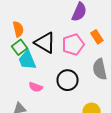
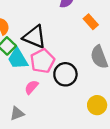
pink pentagon: (73, 45) -> (42, 61), moved
pink semicircle: (36, 87) -> (31, 87), turned 120

